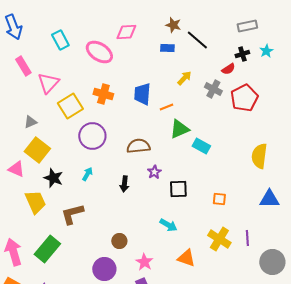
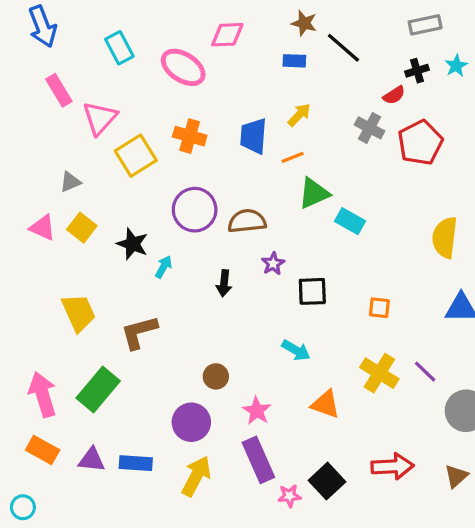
yellow arrow: (184, 78) -> (299, 115), moved
purple circle: (92, 136) -> (195, 210), moved
yellow square: (37, 150) -> (82, 228), size x0.7
pink triangle: (16, 169) -> (43, 228), moved
black star: (53, 178) -> (132, 244), moved
purple line: (247, 238) -> (425, 372), turned -42

